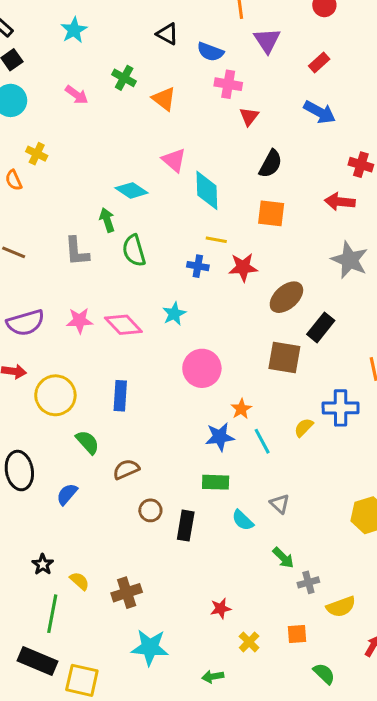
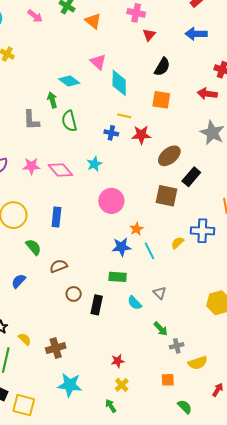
blue arrow: (320, 112) -> (196, 34), turned 150
yellow cross: (249, 642) -> (122, 385), moved
green arrow: (213, 677) -> (111, 406), turned 64

